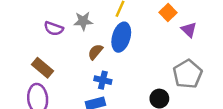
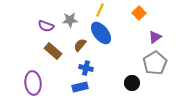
purple triangle: (189, 30) -> (155, 37), moved, turned 40
blue ellipse: (121, 37) -> (101, 33), turned -55
brown rectangle: (43, 68) -> (53, 51), moved

